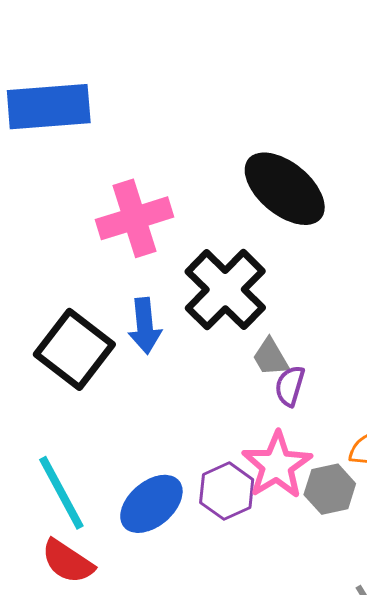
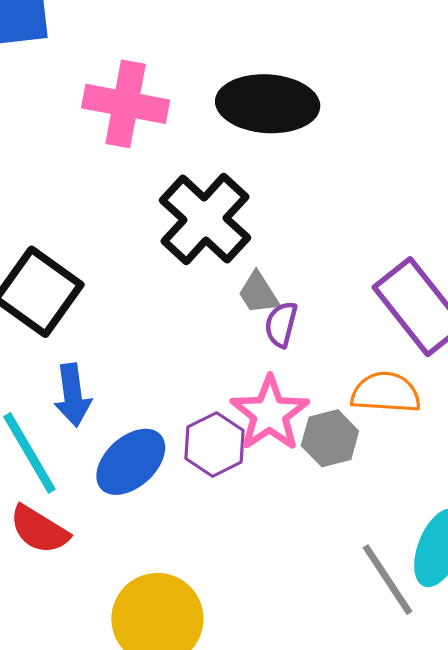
black ellipse: (285, 189) -> (268, 104), turned -34
pink cross: (135, 218) -> (126, 104), moved, turned 30
blue arrow: (145, 326) -> (73, 395), moved

